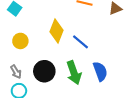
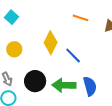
green arrow: (74, 73) -> (64, 85), turned 105

